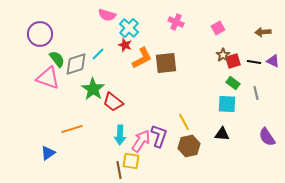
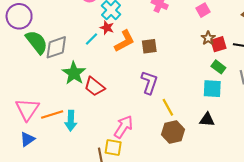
cyan line: (98, 54) -> (91, 39), moved
green semicircle: (57, 59) -> (37, 42), size x1.4
brown square: (166, 63) -> (149, 46), size x0.7
pink triangle: (48, 78) -> (27, 109), moved, turned 45
cyan arrow: (120, 135) -> (71, 121), moved
purple L-shape: (159, 136) -> (149, 82), moved

